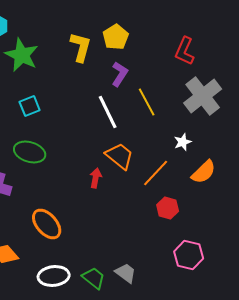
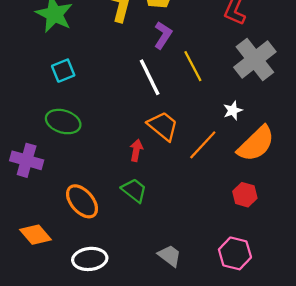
orange semicircle: (204, 172) -> (256, 144), size x1.4
red hexagon: (168, 208) -> (245, 195), moved
pink hexagon: (189, 255) -> (235, 253), moved
green trapezoid: (94, 278) -> (134, 190), moved

